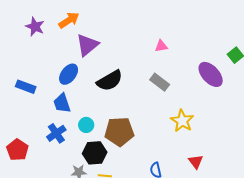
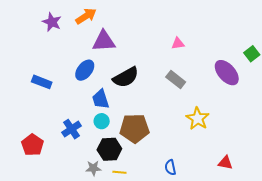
purple triangle: (87, 45) -> (104, 41), turned 35
blue trapezoid: (62, 103) -> (101, 99), moved
red triangle: (196, 162) -> (225, 163), moved, turned -42

